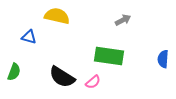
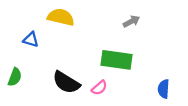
blue semicircle: (163, 59) -> (164, 89), moved

